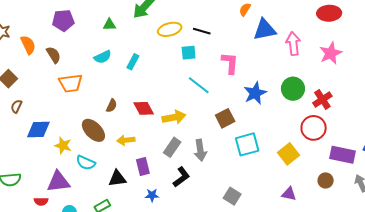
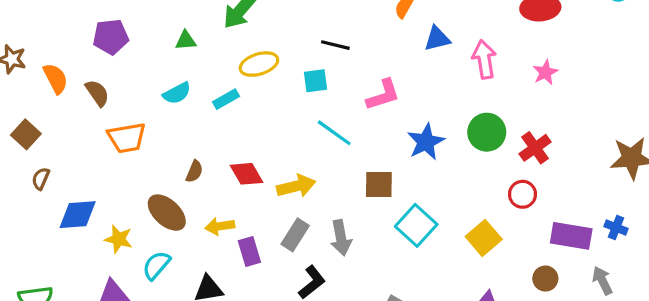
yellow ellipse: (170, 29) -> (259, 64), moved
blue triangle: (265, 30) -> (437, 39), size x0.7
pink star: (331, 53) -> (545, 72), size x0.7
cyan rectangle: (133, 62) -> (226, 99), turned 35
pink L-shape: (230, 63) -> (383, 95), turned 70
brown square: (225, 118) -> (379, 184), turned 30
red circle: (314, 128) -> (522, 194), size x0.7
cyan square: (247, 144) -> (416, 225), turned -30
cyan semicircle: (86, 163) -> (156, 265), turned 108
purple rectangle: (143, 166) -> (249, 252), moved

